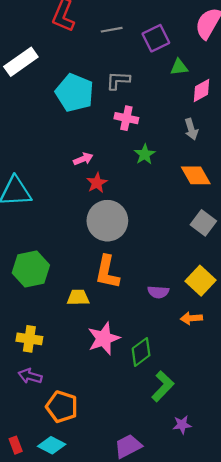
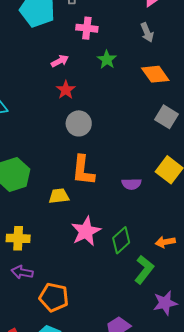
pink arrow: (83, 159) -> (60, 61), moved
gray circle: (107, 221) -> (79, 123), size x0.7
orange arrow: (191, 318) -> (165, 242), moved
purple star: (182, 425) -> (165, 303), size x1.4

